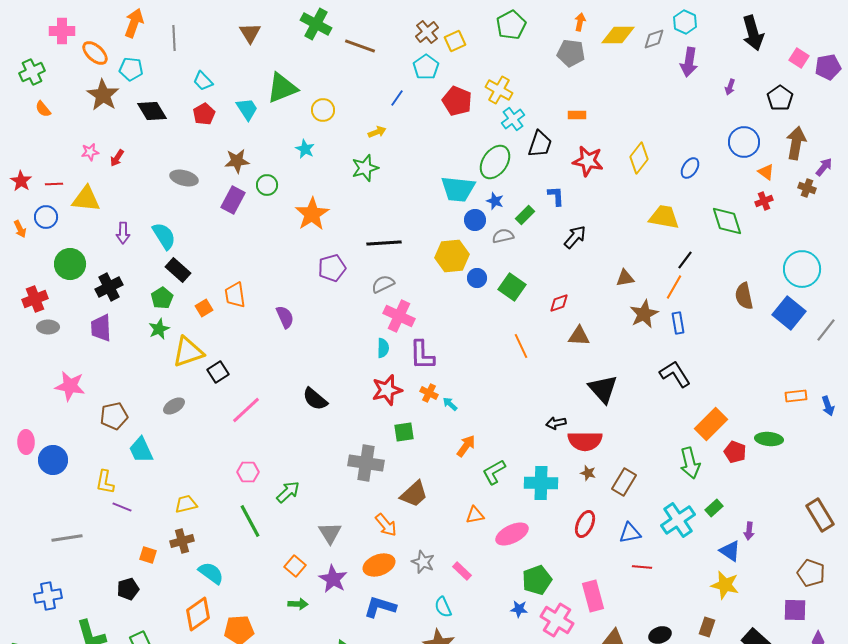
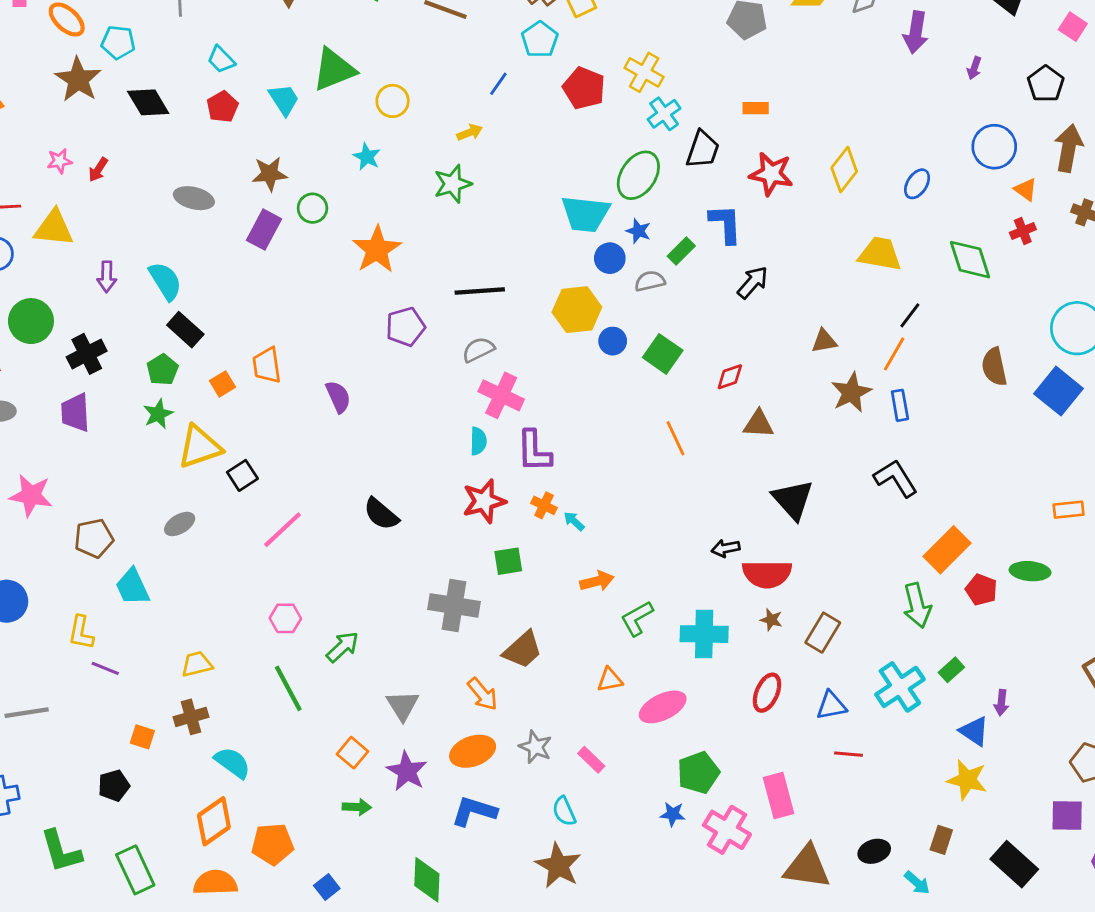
blue L-shape: (556, 196) -> (726, 224), size x1.4
orange arrow: (466, 446) -> (597, 581), turned 40

